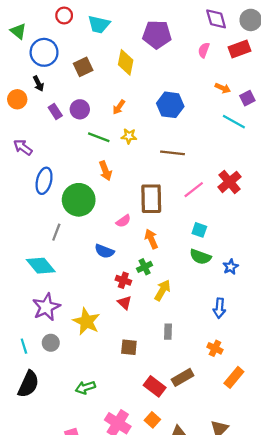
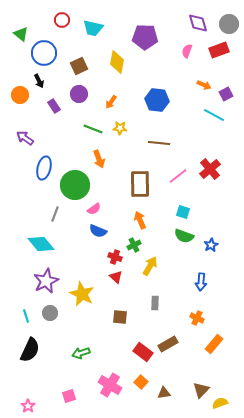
purple circle: (80, 109) -> (79, 94), moved
pink semicircle: (123, 221) -> (94, 209), moved

